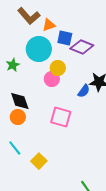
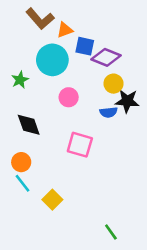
yellow circle: (58, 68) -> (113, 84), moved
blue semicircle: (84, 91) -> (108, 112), turned 48
orange circle: (18, 117) -> (21, 162), moved

